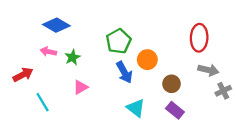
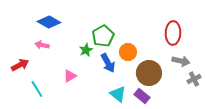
green star: (73, 57) -> (86, 50), moved
brown circle: (171, 84) -> (149, 73), size x1.6
purple rectangle: (175, 110) -> (142, 96), moved

